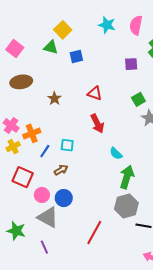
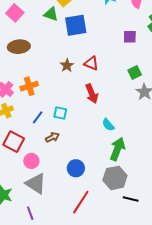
blue square: (76, 56) -> (76, 25), size x1.6
brown star: (54, 98) -> (67, 65), moved
orange cross: (32, 133) -> (29, 86), moved
blue circle: (64, 198) -> (76, 168), moved

